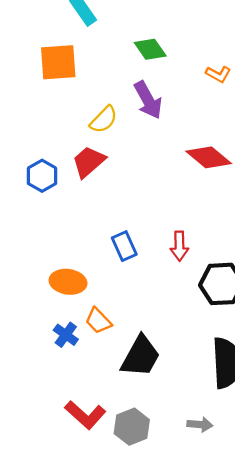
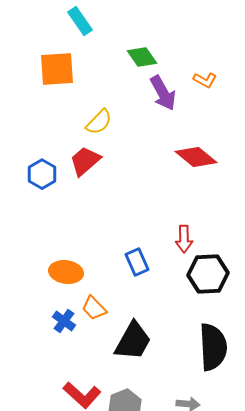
purple arrow: (148, 100) -> (163, 93), moved
blue rectangle: (124, 246) -> (137, 262), moved
red arrow: (179, 246) -> (184, 239), moved

